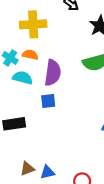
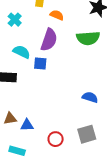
orange semicircle: (30, 55) -> (57, 15), moved
cyan semicircle: (23, 78) -> (22, 52), moved

